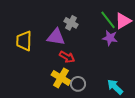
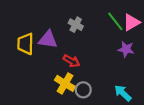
purple triangle: (56, 37) -> (48, 40), moved
purple star: (110, 38) -> (126, 49), moved

